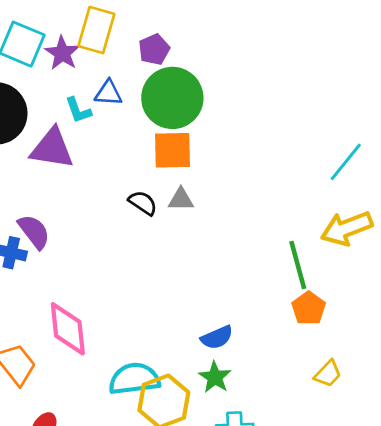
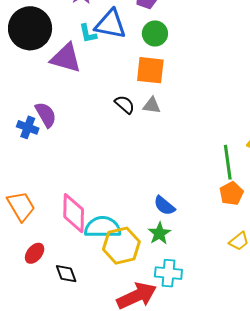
blue triangle: (108, 93) -> (111, 24), size x1.6
green circle: (172, 98) -> (155, 33), size x0.6
pink diamond: (68, 329) -> (74, 213), moved
blue semicircle: (217, 337) -> (164, 206), turned 55

